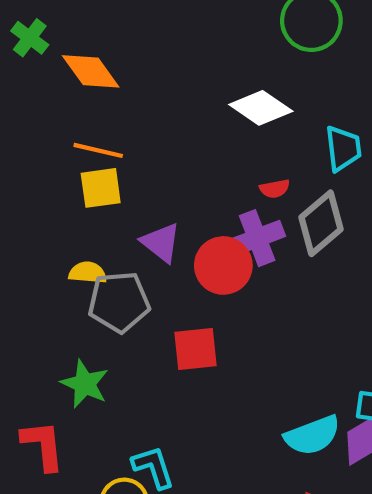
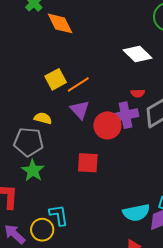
orange line: (98, 150) -> (78, 84), moved, turned -55
yellow square: (101, 188) -> (56, 79), turned -30
gray pentagon: (119, 302) -> (29, 142), moved

